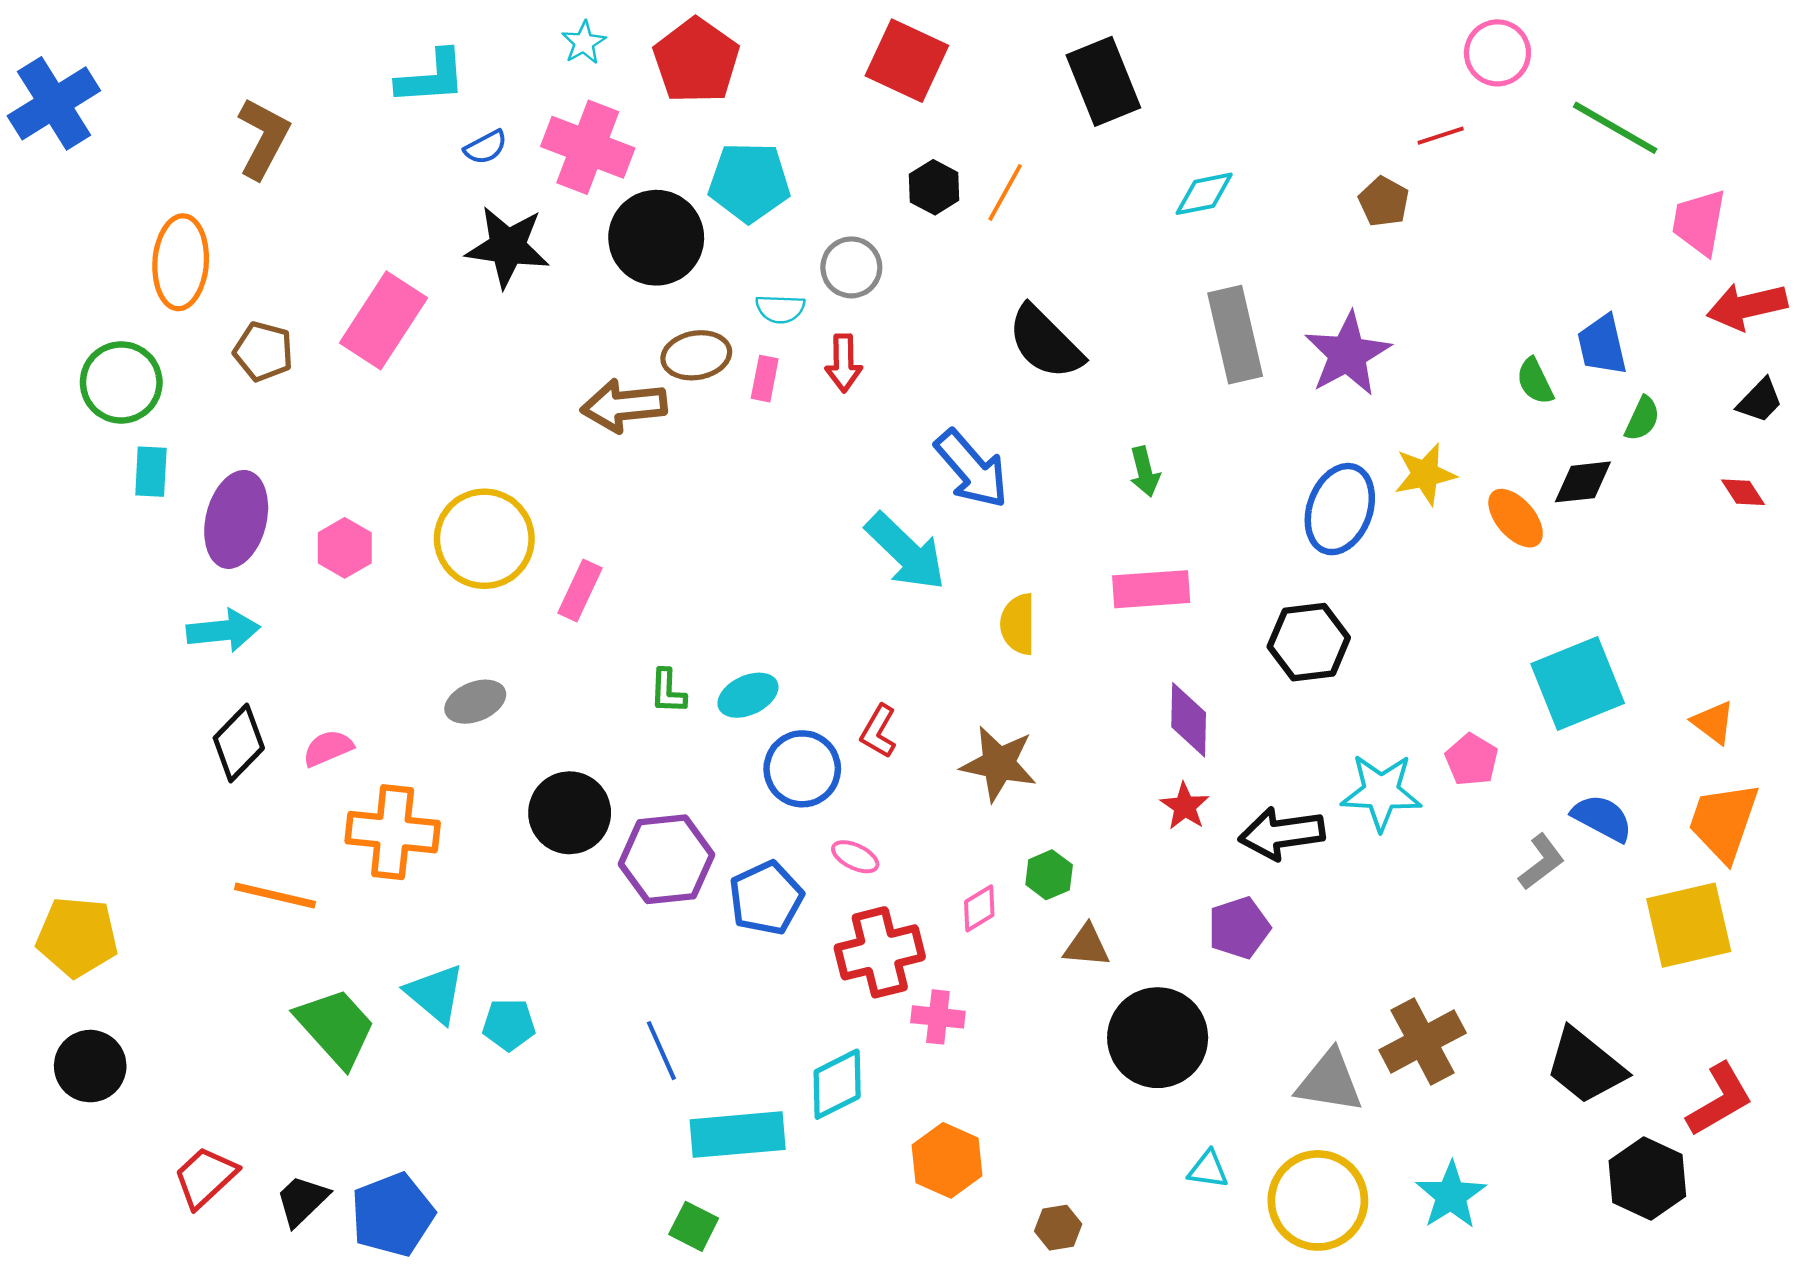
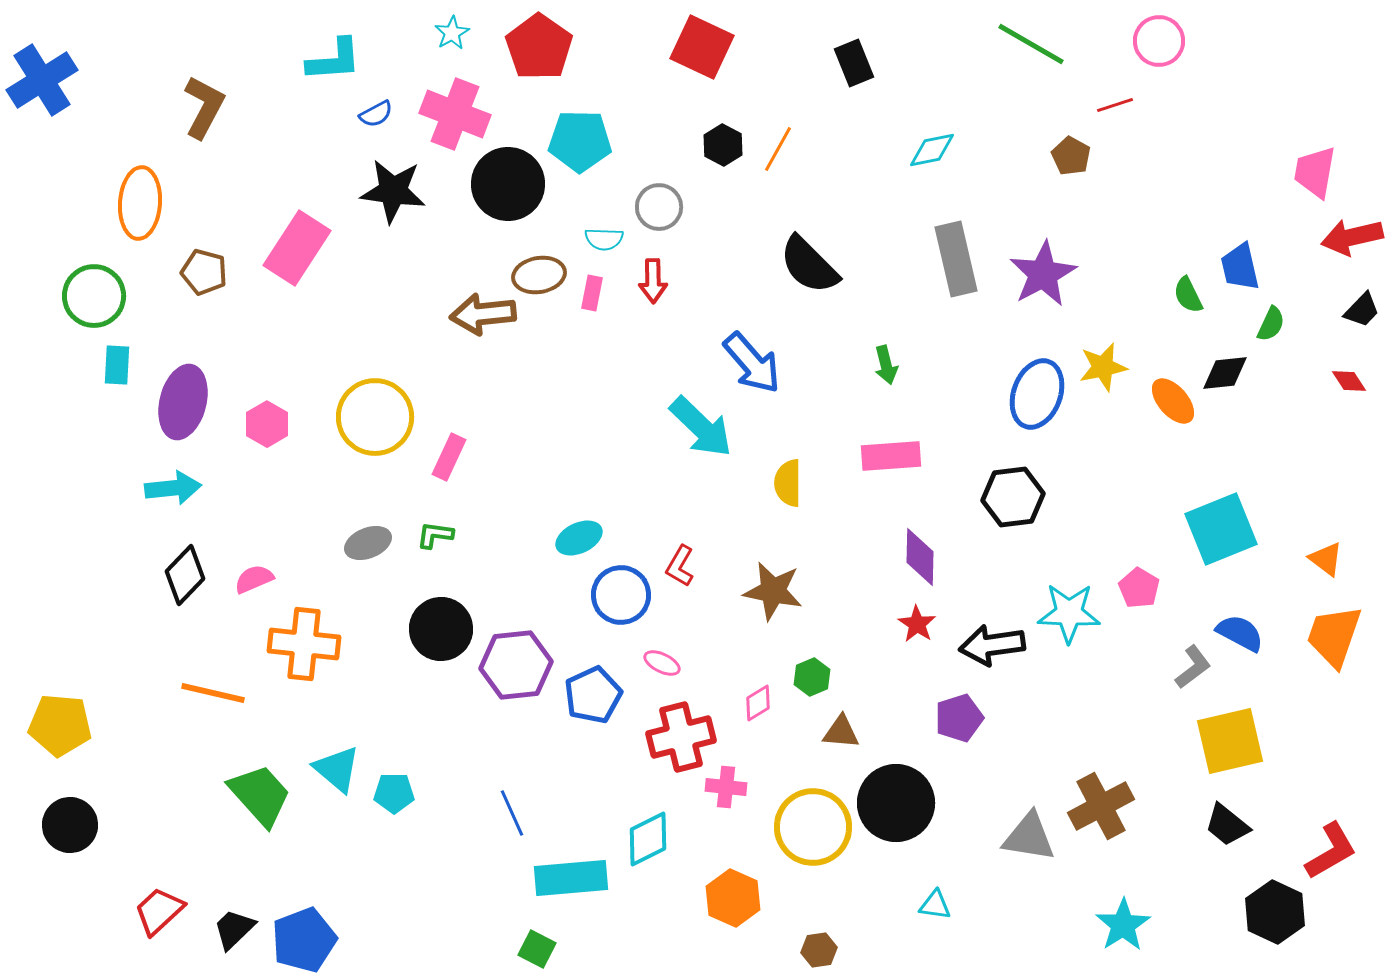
black rectangle: (1103, 81) -> (854, 63), size x0.7
green line: (1615, 128) -> (1031, 44), moved
green L-shape: (668, 691) -> (435, 535), moved, turned 96
yellow square: (1689, 925) -> (1230, 741), moved
black trapezoid: (1585, 1066) -> (1227, 825), size x0.7
yellow circle: (1318, 1200) -> (813, 827), moved

